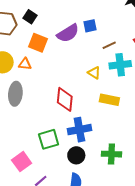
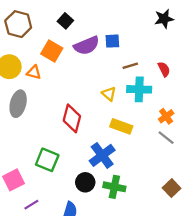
black square: (30, 17) -> (65, 21), moved
blue cross: (79, 130) -> (102, 155), moved, turned -35
green square: (49, 139) -> (47, 160), turned 30
black circle: (76, 155) -> (85, 182), moved

